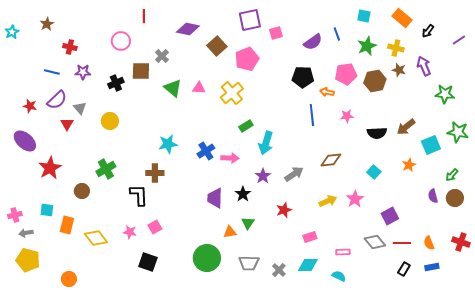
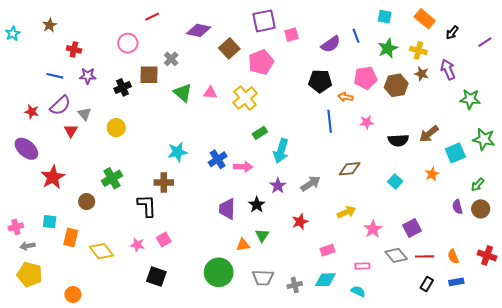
red line: (144, 16) -> (152, 17), turned 64
pink star: (355, 199) -> (373, 229), moved
gray cross: (279, 270) -> (295, 285), turned 32

